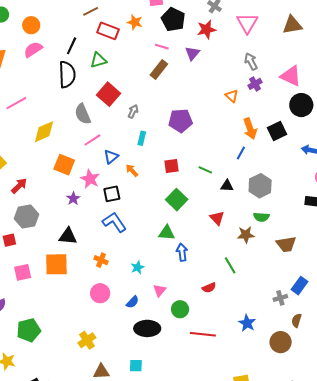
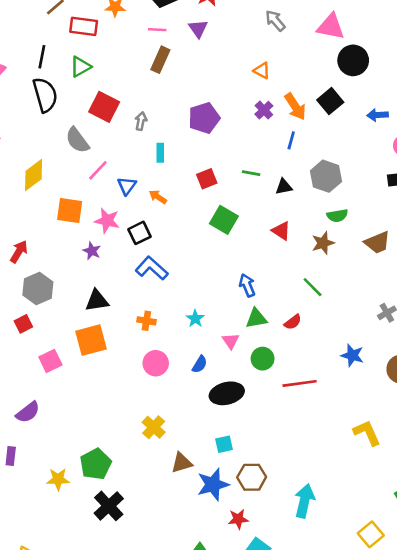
purple cross: (255, 84) -> (264, 110), moved
green triangle: (167, 233) -> (256, 318), moved
green pentagon: (29, 330) -> (96, 464), moved

